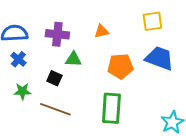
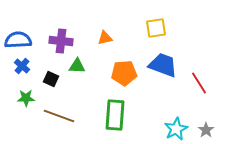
black square: (54, 78) -> (51, 79), moved

